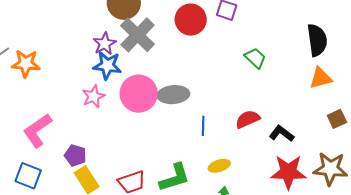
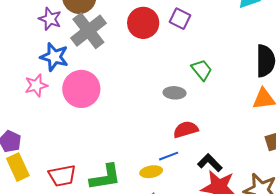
purple star: (105, 44) -> (50, 19), moved, turned -30
gray ellipse: (173, 95) -> (175, 93), moved, size x0.7
blue line: (203, 126) -> (169, 156), moved, turned 60
black L-shape: (282, 134) -> (210, 163), moved

